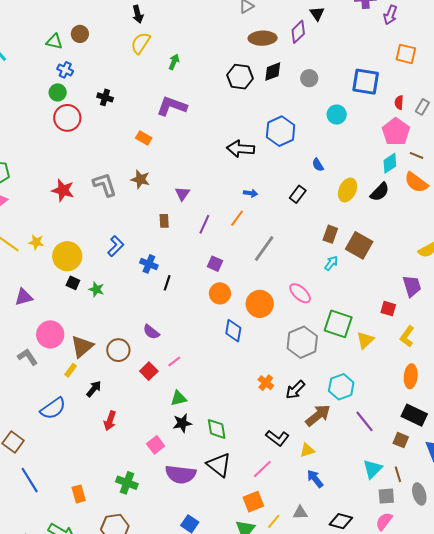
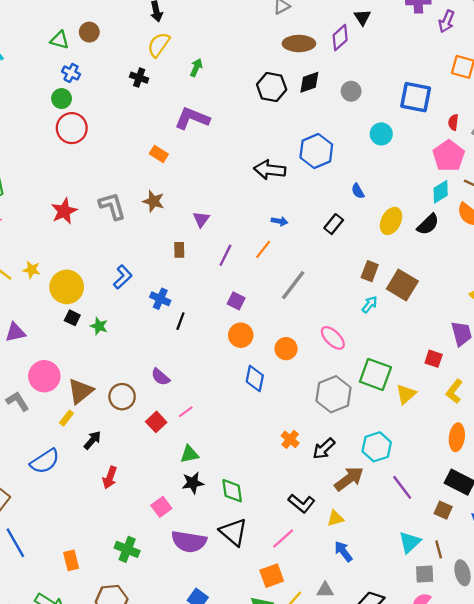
black cross: (105, 97) -> (139, 78), moved
red star: (63, 190) -> (64, 211), turned 30
orange circle: (260, 304) -> (286, 349), size x0.7

